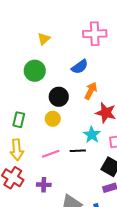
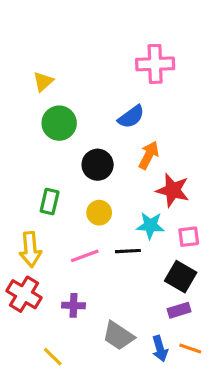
yellow triangle: (44, 39) -> (43, 82), moved
yellow circle: (53, 119) -> (99, 213), moved
green rectangle: (19, 120) -> (50, 201), moved
cyan star: (92, 135) -> (150, 225), turned -30

